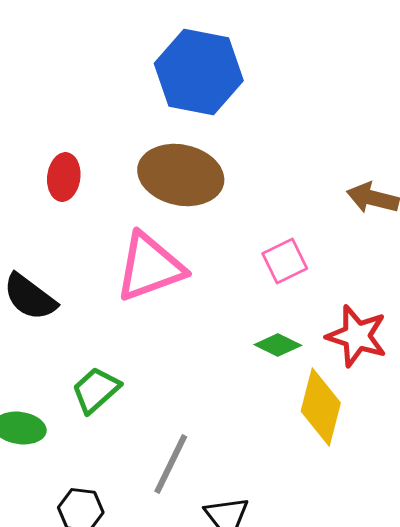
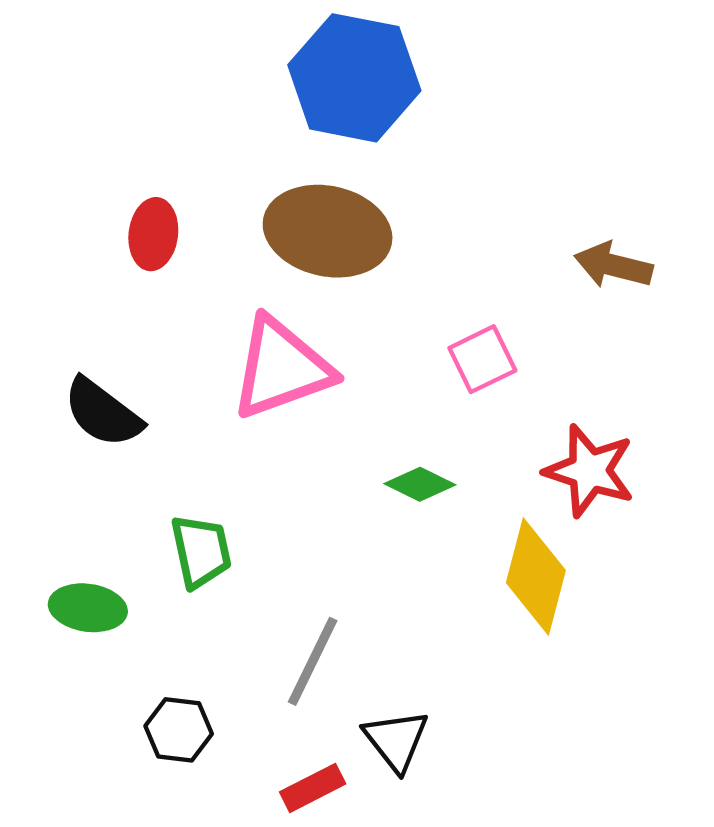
green diamond: (278, 345) -> (420, 484), moved
green trapezoid: (96, 390) -> (201, 551), turned 120

